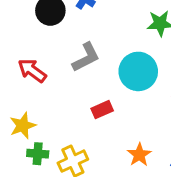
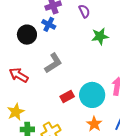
cyan circle: (138, 71) -> (92, 95), moved

